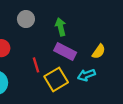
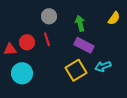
yellow semicircle: (99, 51) -> (114, 18), moved
red line: (36, 65) -> (47, 39), moved

